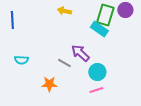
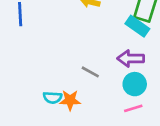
purple arrow: (80, 53) -> (131, 58), moved, turned -42
cyan semicircle: (21, 60) -> (53, 98), moved

